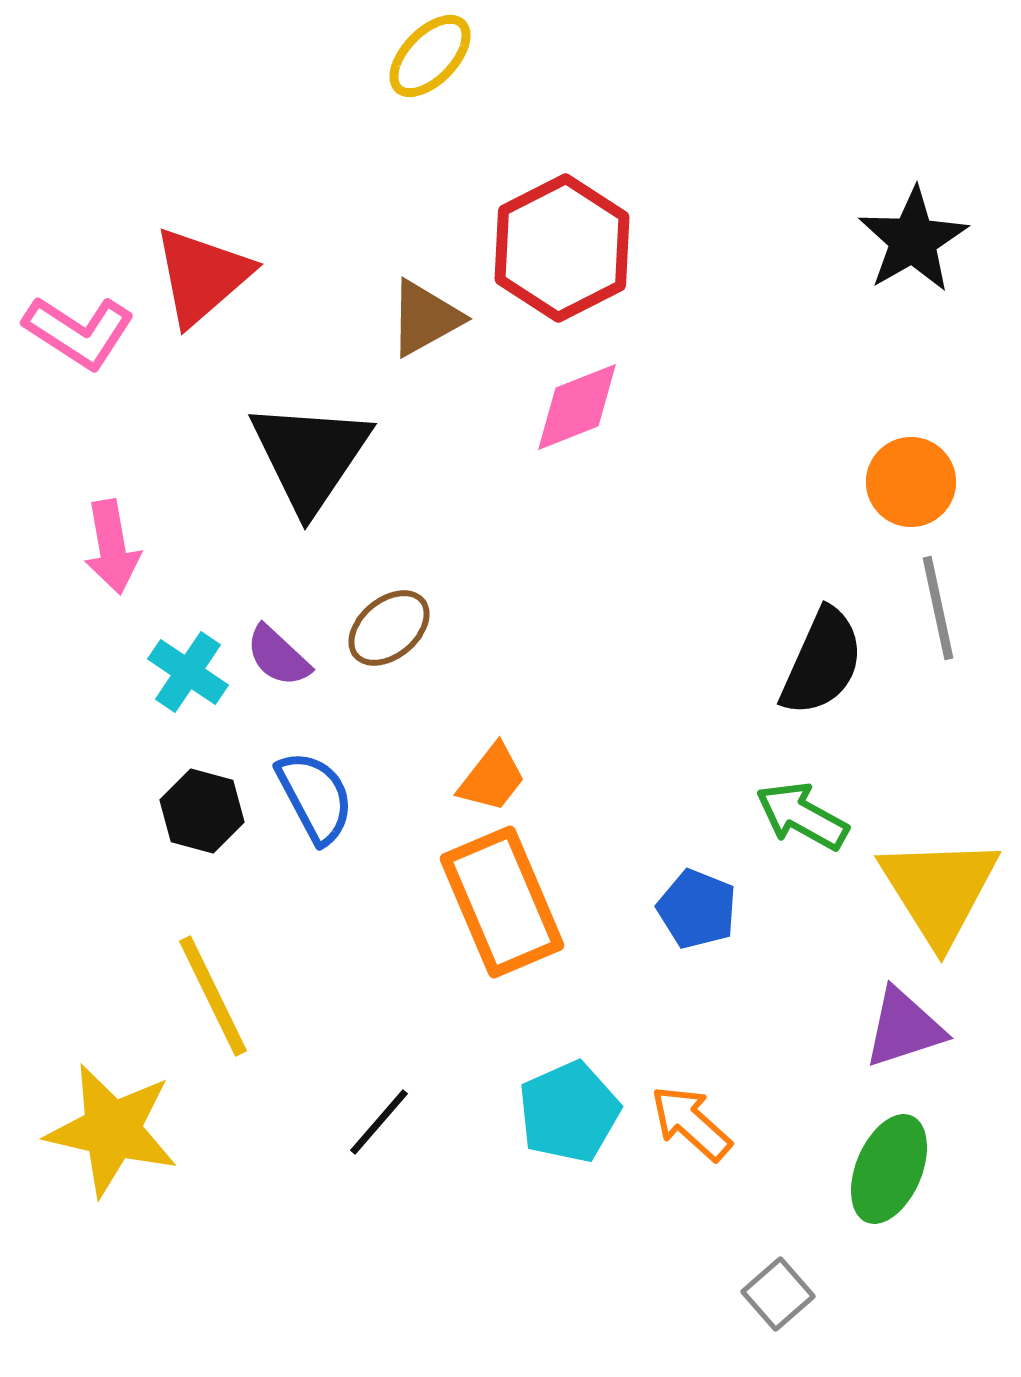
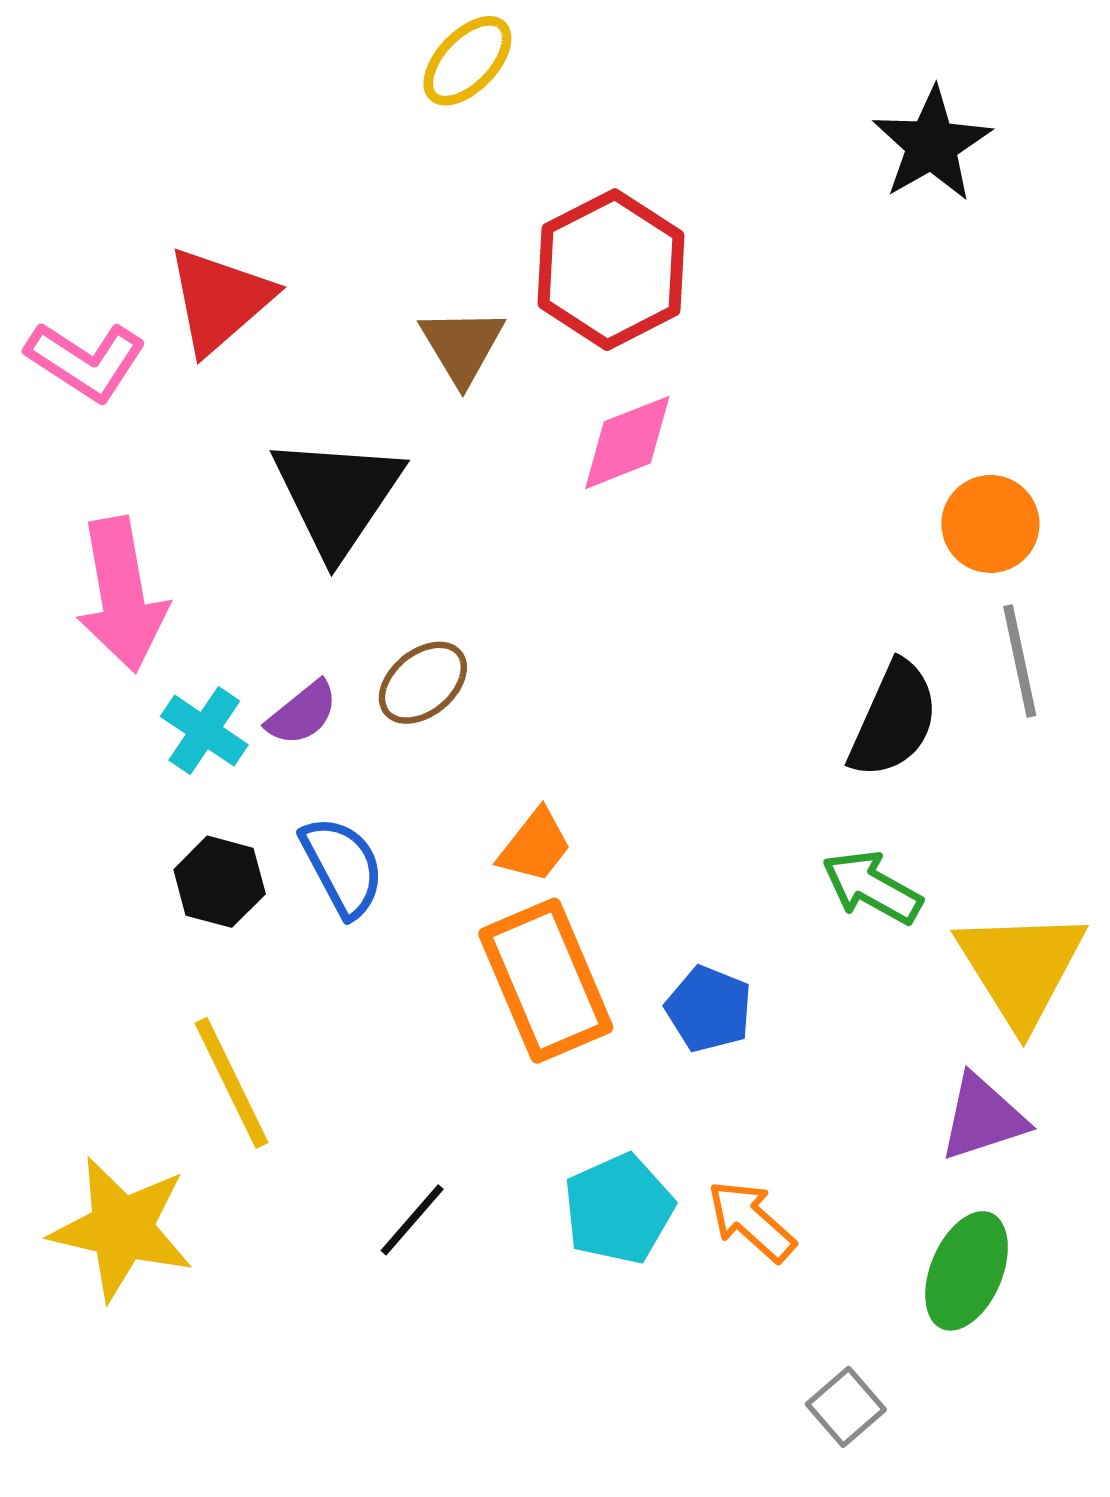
black star: (913, 240) -> (932, 145), moved
brown triangle: (425, 318) -> (462, 346), turned -32
pink arrow: (112, 547) -> (122, 595), size x1.5
purple semicircle: (278, 656) -> (302, 713), turned -82
blue pentagon: (697, 909) -> (709, 1009), moved

